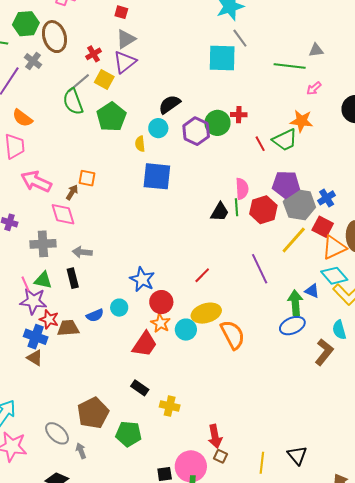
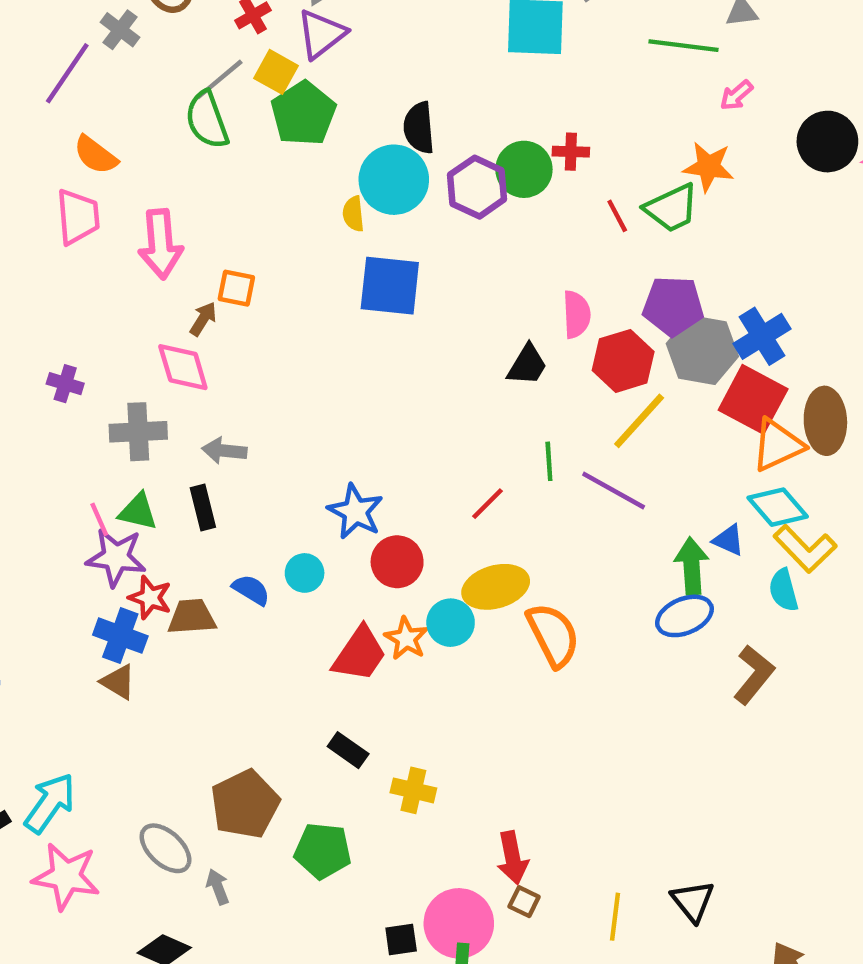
black semicircle: (170, 104) -> (419, 128), turned -60
green pentagon: (111, 117) -> (303, 114), moved
cyan circle: (158, 128) -> (394, 180), size x1.6
pink arrow: (36, 181) -> (161, 244), moved, turned -120
blue cross: (327, 198) -> (762, 336), size x1.4
green line: (237, 207) -> (549, 461), moved
red square: (323, 227) -> (753, 399), size x1.4
yellow line: (294, 240) -> (639, 421), moved
purple line: (260, 269) -> (614, 490), turned -36
blue semicircle: (95, 315) -> (251, 590), turned -126
orange star: (161, 323) -> (406, 638), moved
cyan semicircle: (339, 330) -> (784, 590), moved

